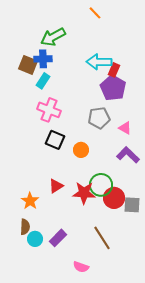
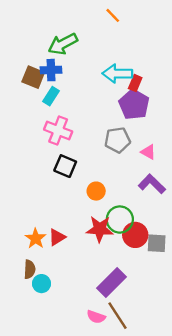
orange circle: (81, 150) -> (96, 191), moved
red triangle: (56, 186) -> (57, 237), moved
purple rectangle: (58, 238) -> (112, 282), moved, size x1.4
brown line: (102, 238) -> (117, 316), moved

